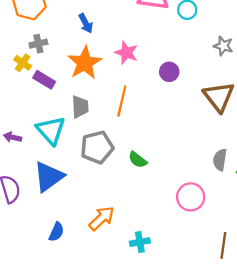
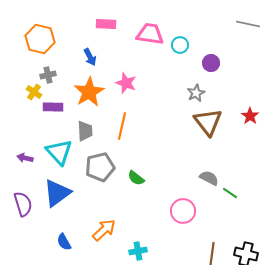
gray star: (223, 46) -> (196, 93), moved, turned 30
purple circle: (169, 72) -> (211, 63), moved
purple rectangle: (44, 80) -> (53, 107), turned -30
gray semicircle: (220, 160) -> (209, 178), turned 108
blue semicircle: (56, 232) -> (64, 242), turned 126

